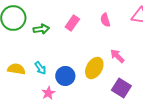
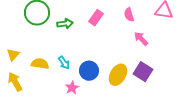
pink arrow: (117, 56) -> (141, 39), moved
yellow ellipse: (94, 68) -> (118, 75), moved
purple square: (121, 88) -> (143, 72), moved

